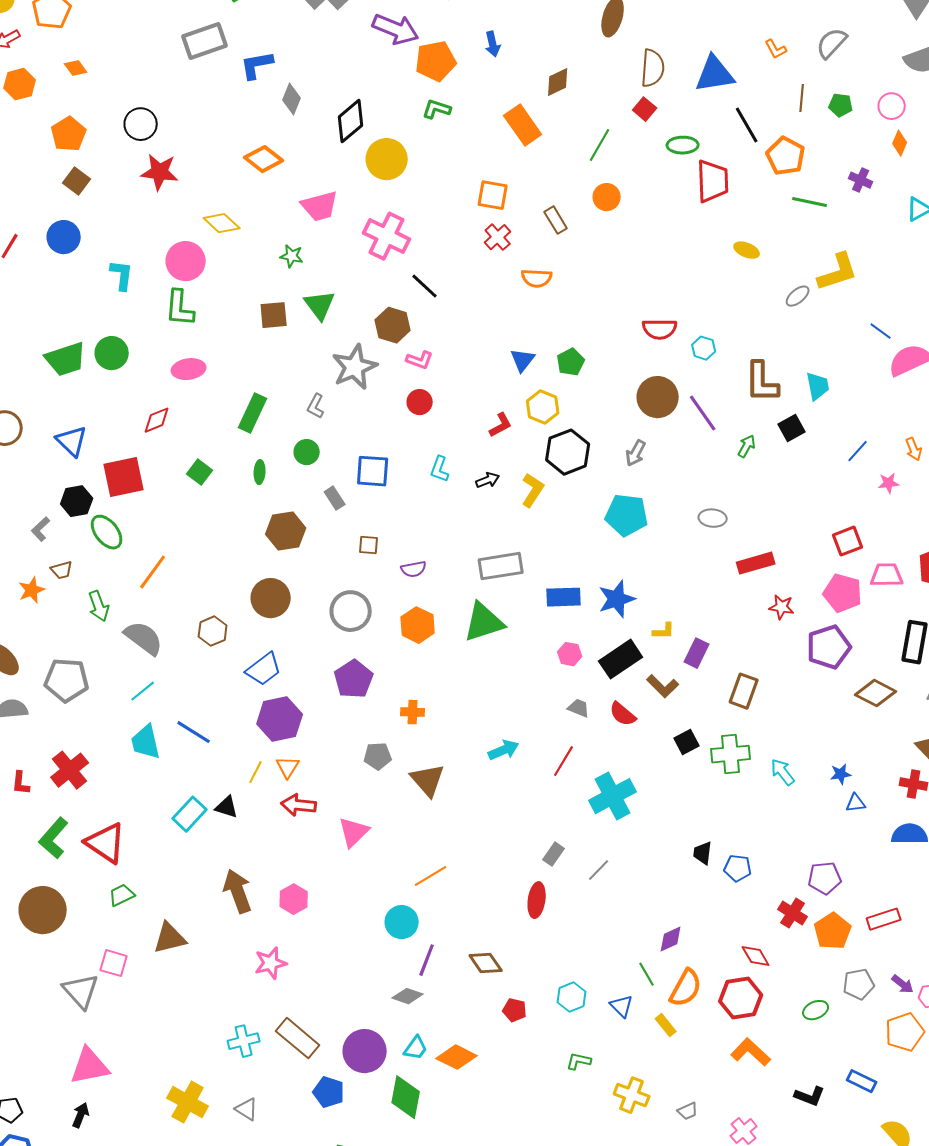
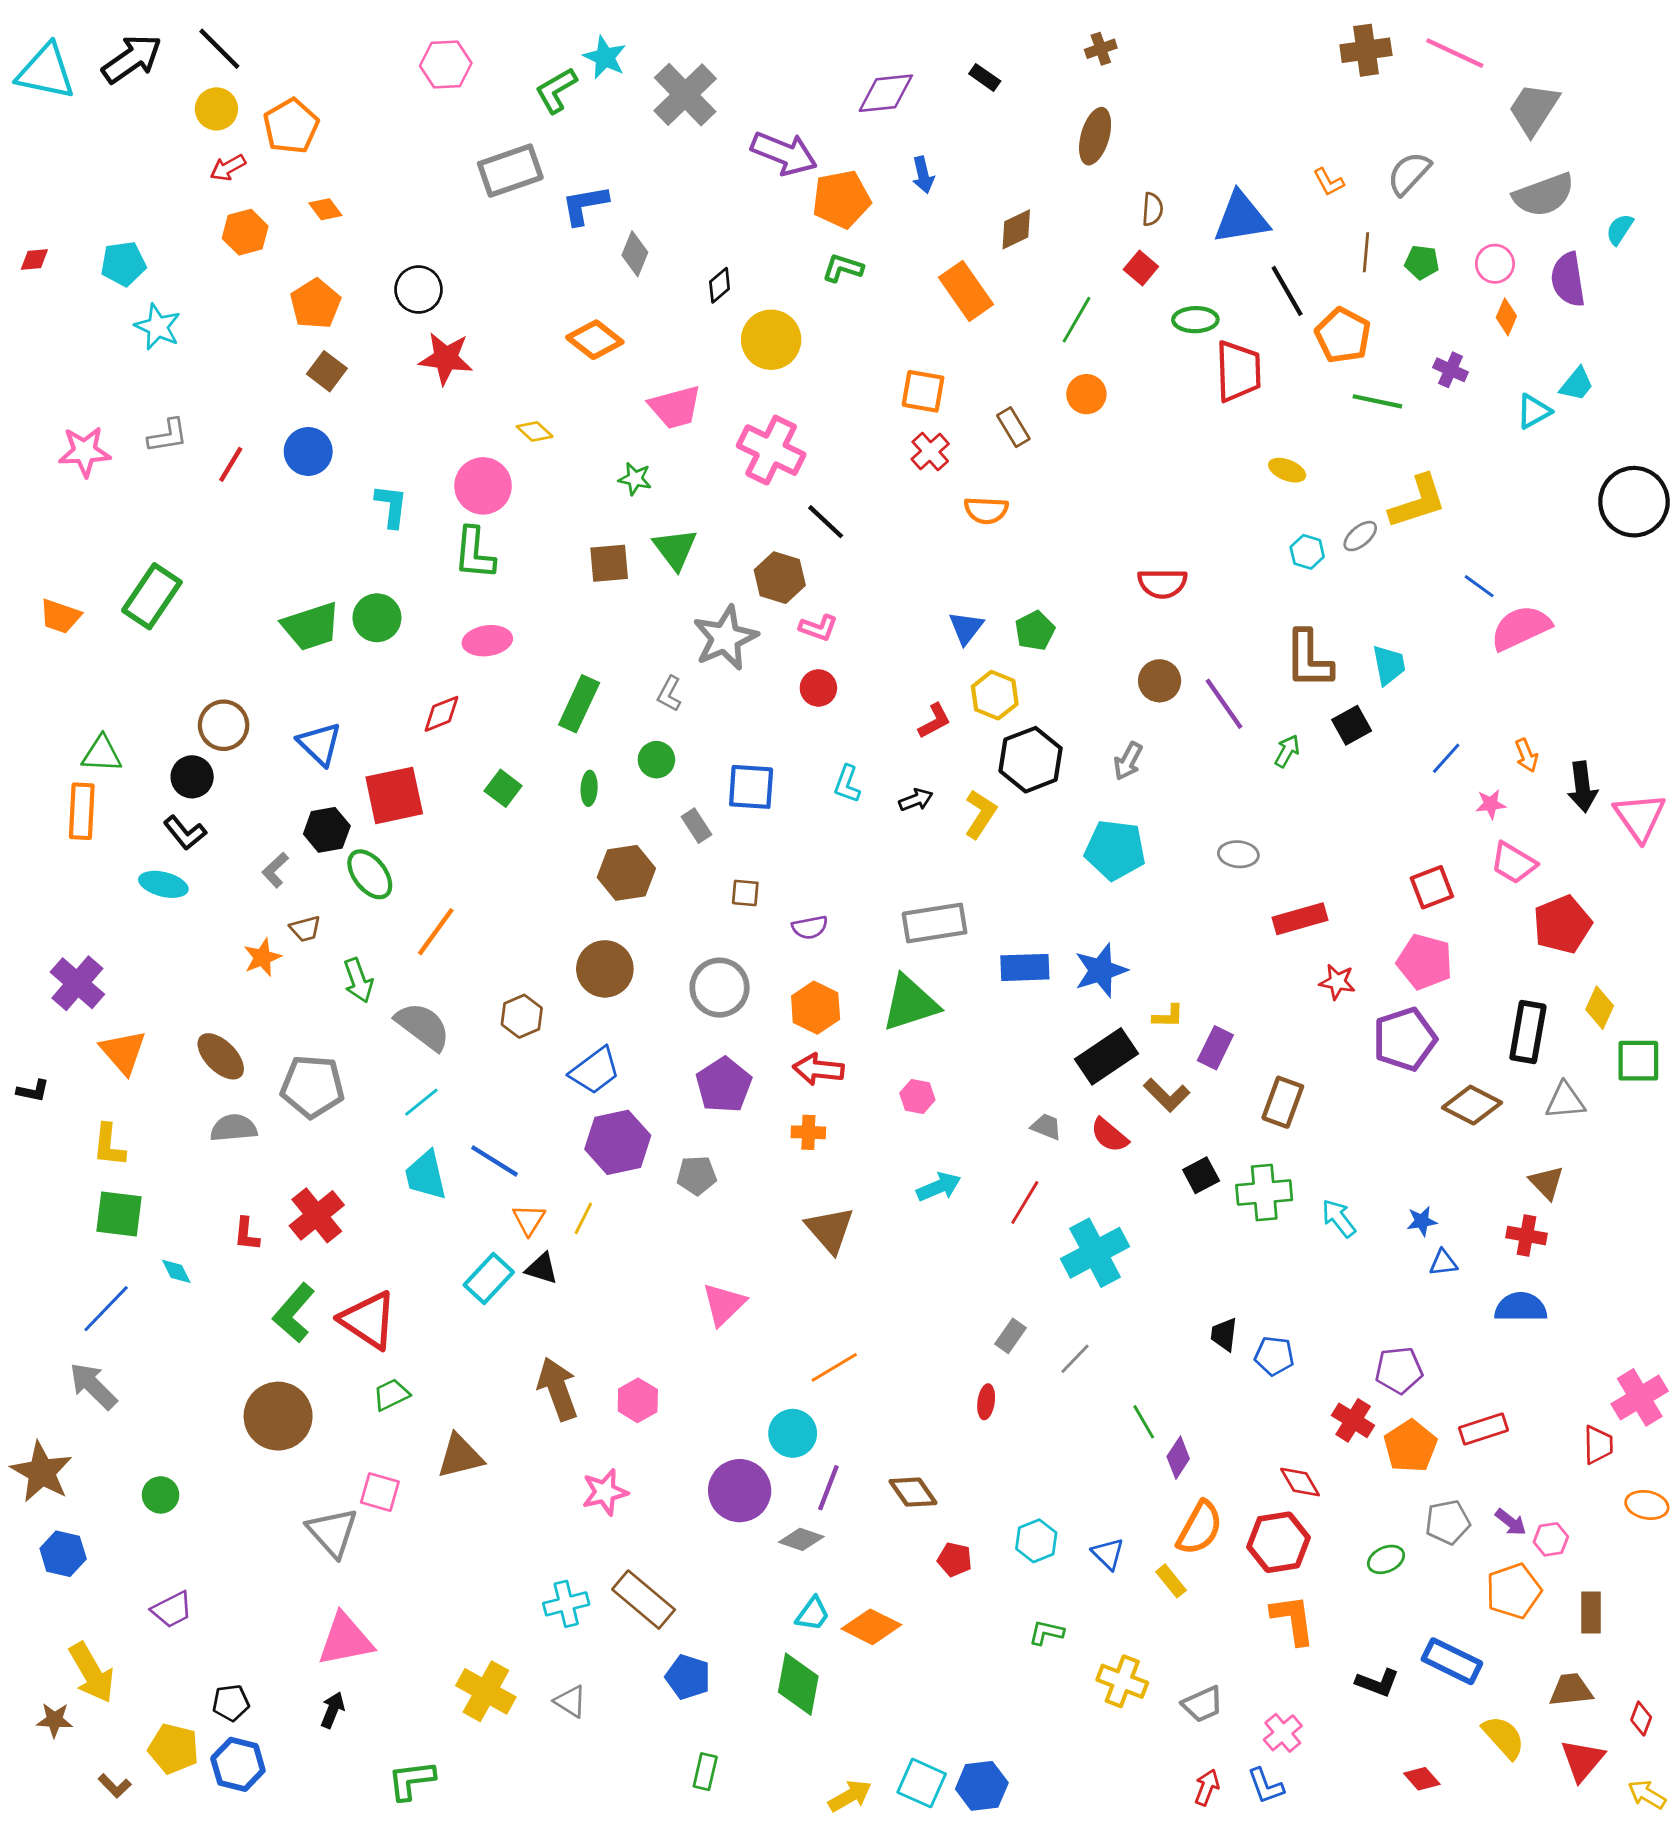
brown semicircle: (653, 68) -> (1152, 209), size x0.6
black diamond: (351, 121) -> (720, 285), size x0.6
yellow diamond: (222, 223) -> (535, 431), size x0.7
cyan hexagon: (704, 348) -> (1307, 552), moved
brown circle: (658, 397) -> (1160, 681), size x0.7
pink trapezoid: (887, 575) -> (1514, 863), moved, turned -148
pink hexagon: (570, 654) -> (917, 1096), moved
gray pentagon: (378, 756) -> (697, 1175), moved
orange triangle: (288, 767) -> (529, 1220), moved
red arrow: (299, 805) -> (818, 1069), moved
red ellipse: (537, 900) -> (986, 1402), size x0.7
purple diamond: (671, 939) -> (1178, 1458), turned -32
green line: (647, 974) -> (1144, 1422), moved
purple circle: (365, 1051) -> (740, 1491), moved
orange L-shape: (751, 1052) -> (1293, 1620), turned 39
blue rectangle: (862, 1081) -> (1452, 1661), size x1.4
gray trapezoid: (688, 1111) -> (1203, 1704), size x1.4

